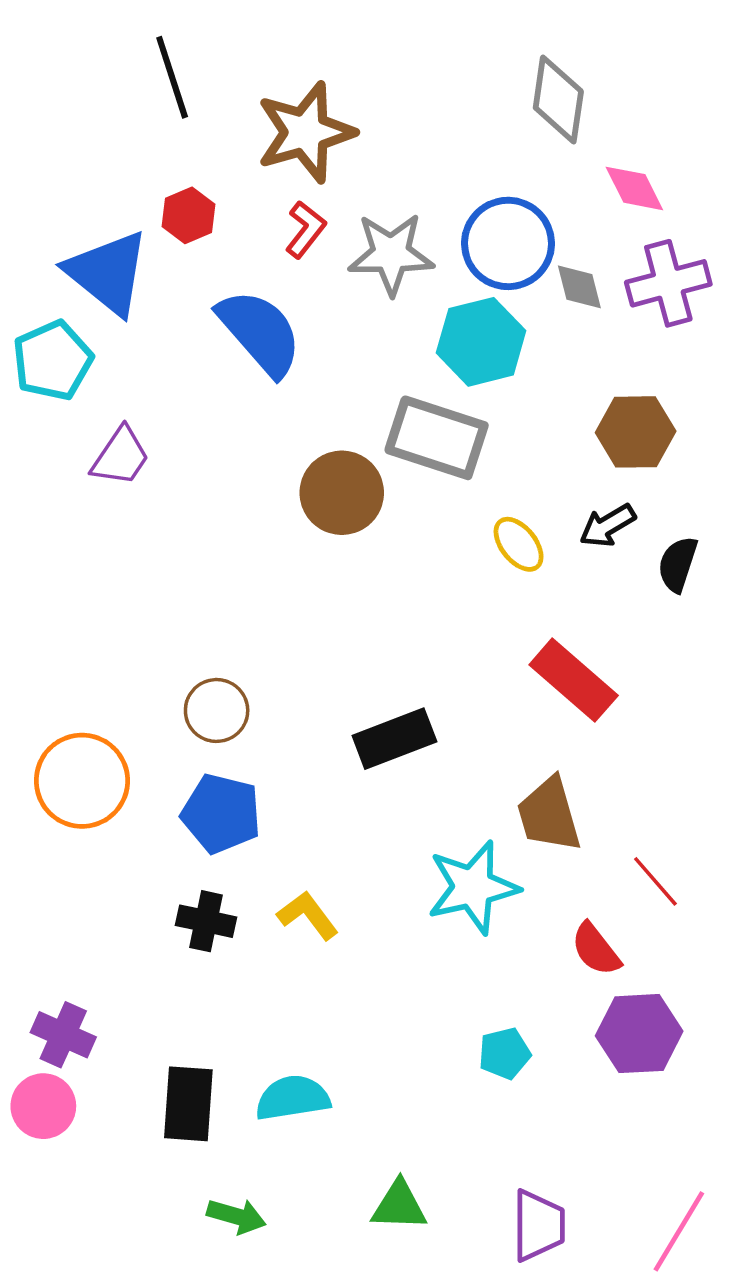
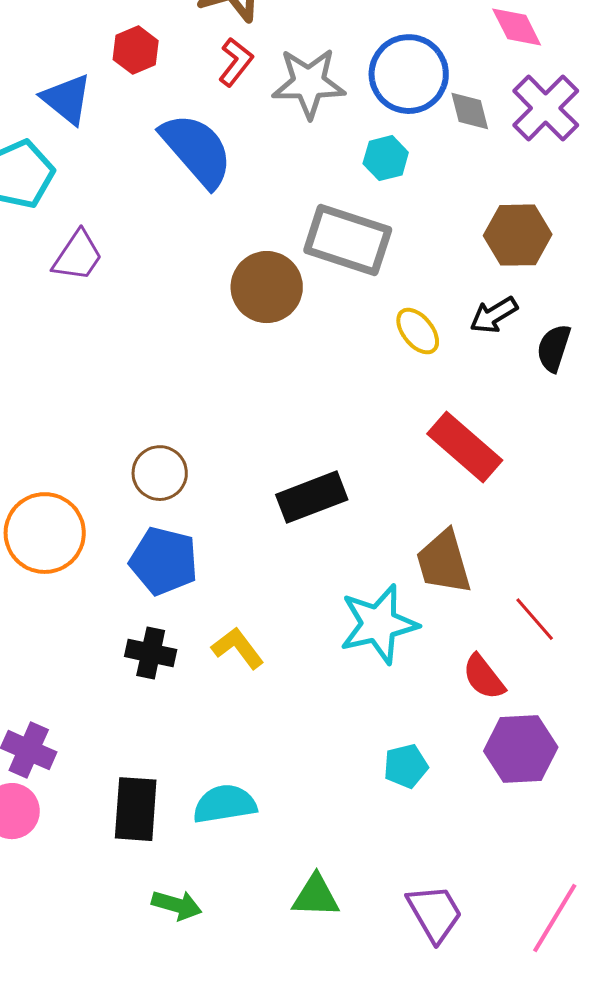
blue triangle: (108, 273) -> (67, 99), size x0.7
purple cross: (668, 283) -> (546, 108), turned -30
cyan hexagon: (481, 342) -> (386, 158), size x0.6
purple trapezoid: (538, 1226) -> (435, 913), turned -30

